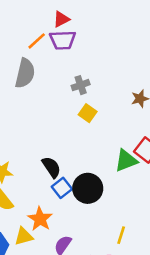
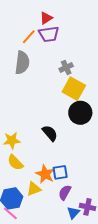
yellow square: (88, 113) -> (74, 89), size x1.6
blue square: (62, 188) -> (60, 172), moved, turned 35
black circle: (88, 188) -> (80, 113), moved

